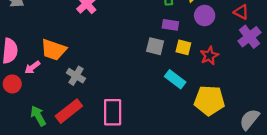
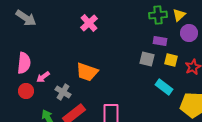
orange trapezoid: (54, 50) -> (87, 72), moved
gray cross: (76, 76) -> (63, 92), moved

